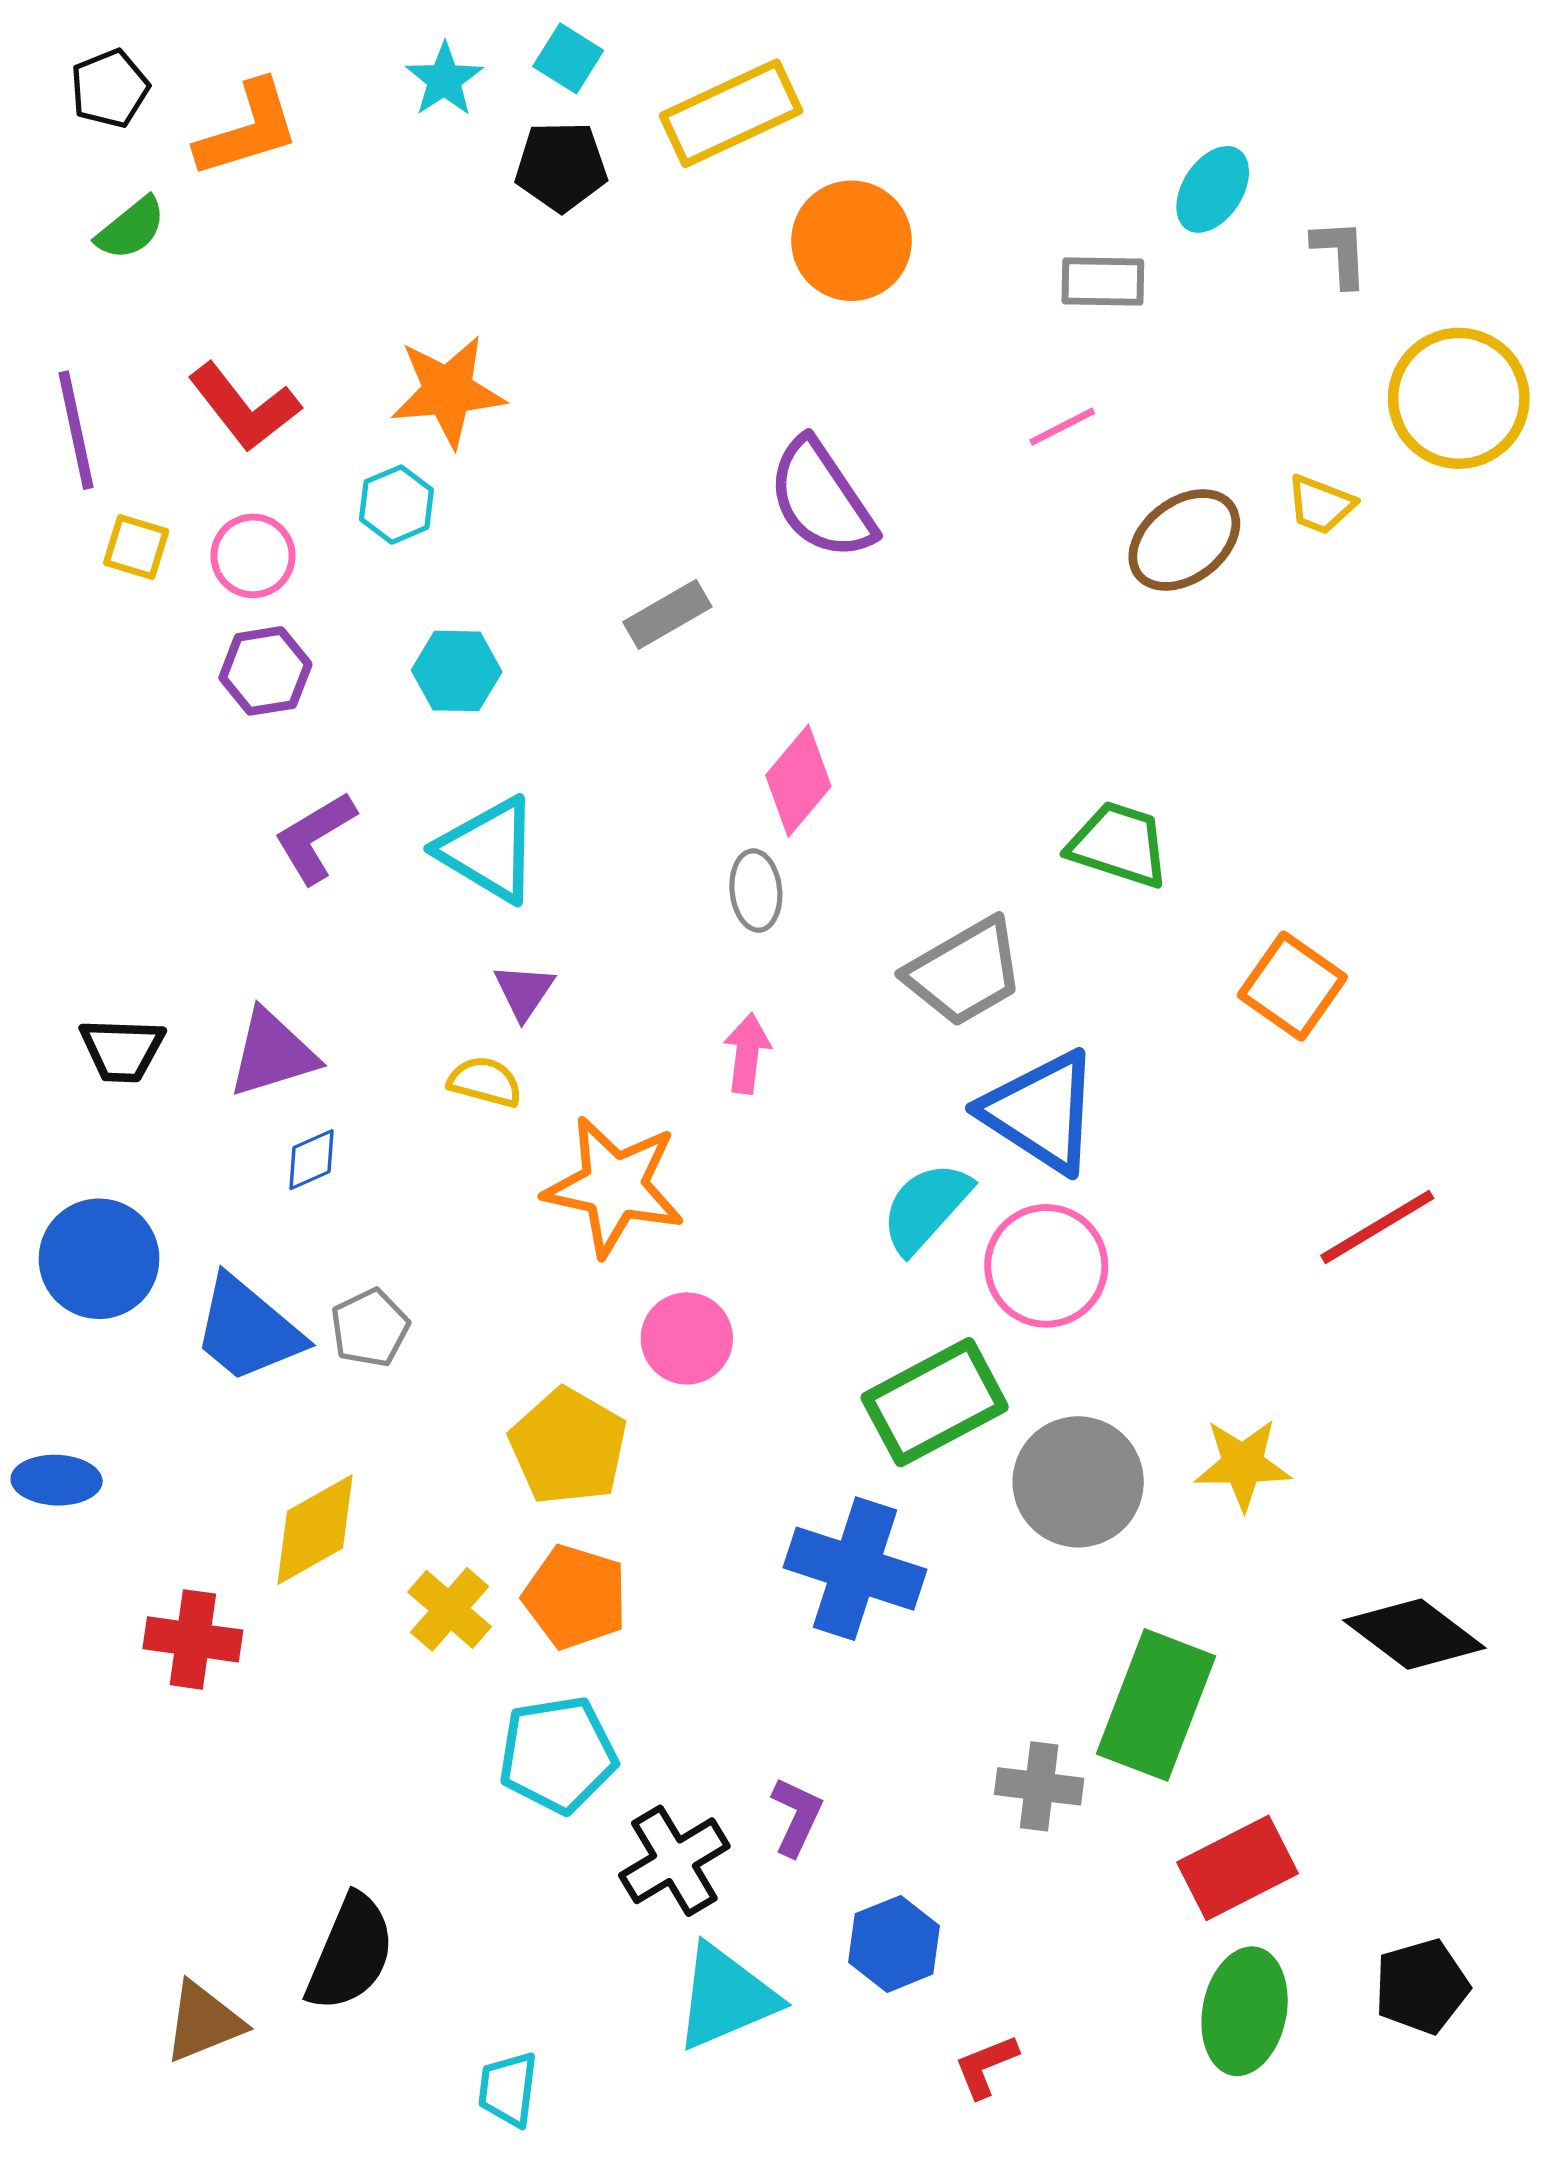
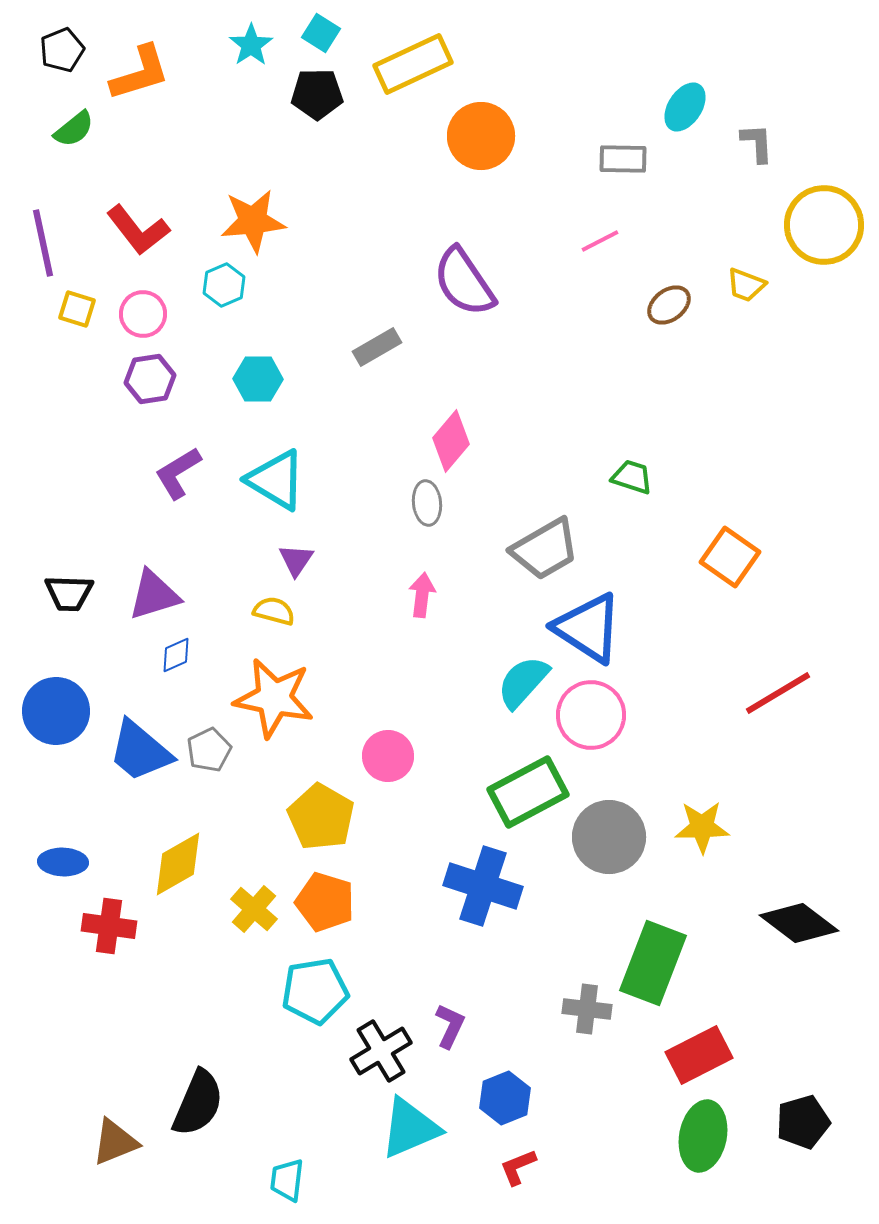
brown ellipse: (1184, 540) -> (669, 305), size x0.7
green trapezoid: (1119, 844) -> (632, 477), size x0.7
orange star: (614, 1186) -> (274, 698), moved
blue ellipse: (57, 1480) -> (63, 862), moved
red L-shape: (986, 2066) -> (518, 1167), moved

